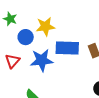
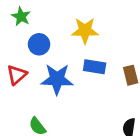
yellow star: (45, 27) -> (85, 31), moved
blue rectangle: (67, 48) -> (95, 67), size x0.7

